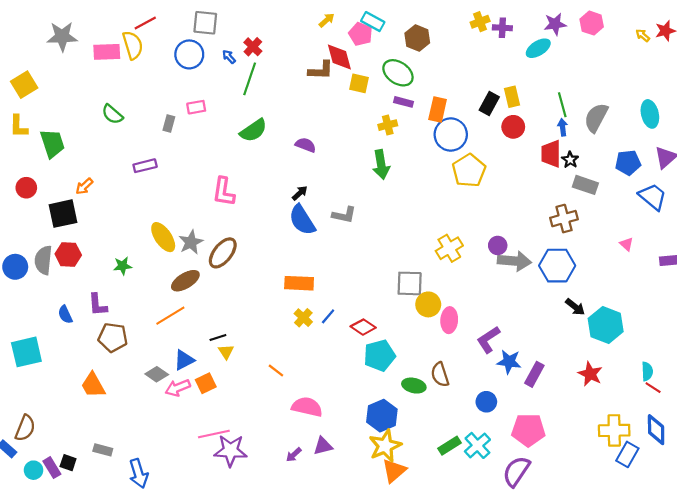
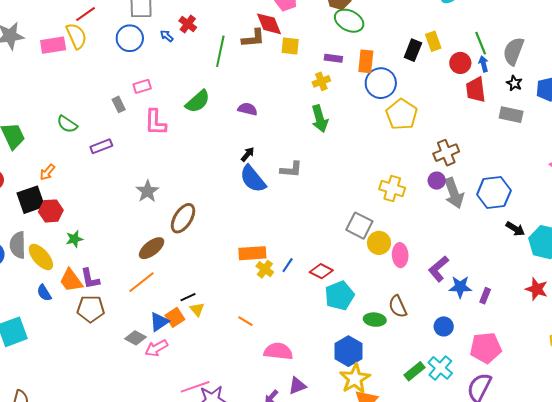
green ellipse: (398, 73) -> (349, 21), moved
green line: (250, 79) -> (220, 51), moved
green semicircle: (112, 114) -> (67, 124), moved
gray rectangle: (169, 124) -> (119, 104), turned -35
red circle: (513, 127) -> (460, 63), moved
black star: (570, 160) -> (514, 83), moved
pink L-shape: (224, 192) -> (155, 122), moved
brown cross: (564, 219) -> (446, 153), moved
yellow ellipse: (163, 237) -> (41, 257), moved
gray star: (191, 242) -> (147, 191), moved
yellow cross: (449, 248) -> (392, 189), turned -35
red hexagon: (68, 254) -> (51, 211), moved
gray arrow: (514, 261) -> (454, 193), turned 72
green star: (123, 266) -> (74, 239), moved
orange rectangle: (299, 283) -> (252, 253), moved
gray square: (410, 283) -> (359, 226), turned 32
purple L-shape: (98, 305) -> (90, 279), moved
purple rectangle: (534, 374) -> (485, 296), size x0.7
orange square: (206, 383) -> (175, 317), moved
orange trapezoid: (93, 385) -> (71, 280), moved

